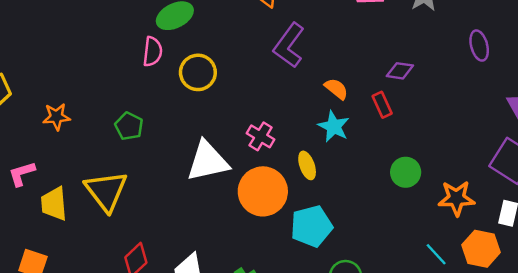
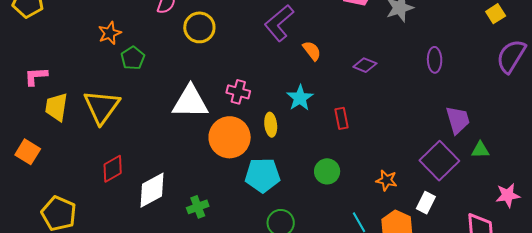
orange semicircle: (336, 89) -> (312, 51), moved
red rectangle: (382, 105) -> (341, 118), moved
orange star: (56, 117) -> (110, 33), moved, turned -30
pink cross: (261, 136) -> (238, 92), turned -30
green circle: (406, 172) -> (327, 171), moved
orange star: (456, 198) -> (387, 180), size x0.7

